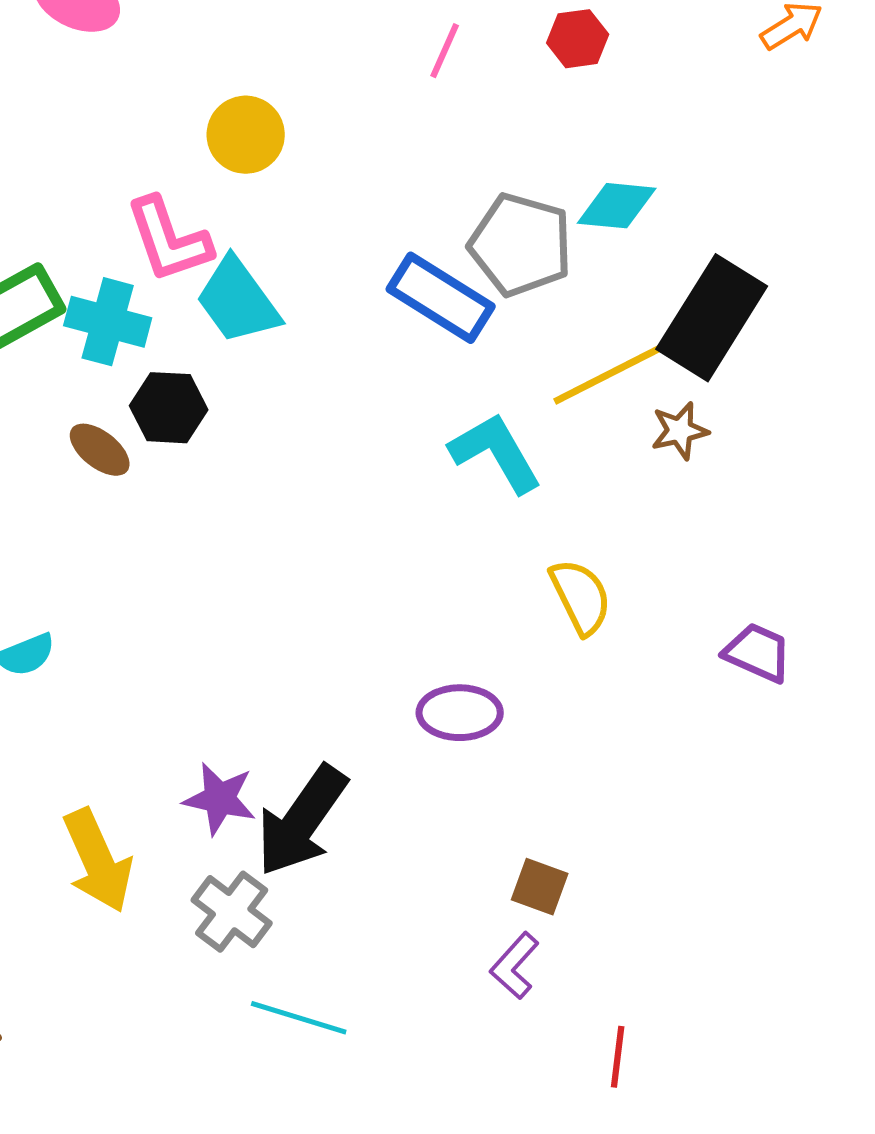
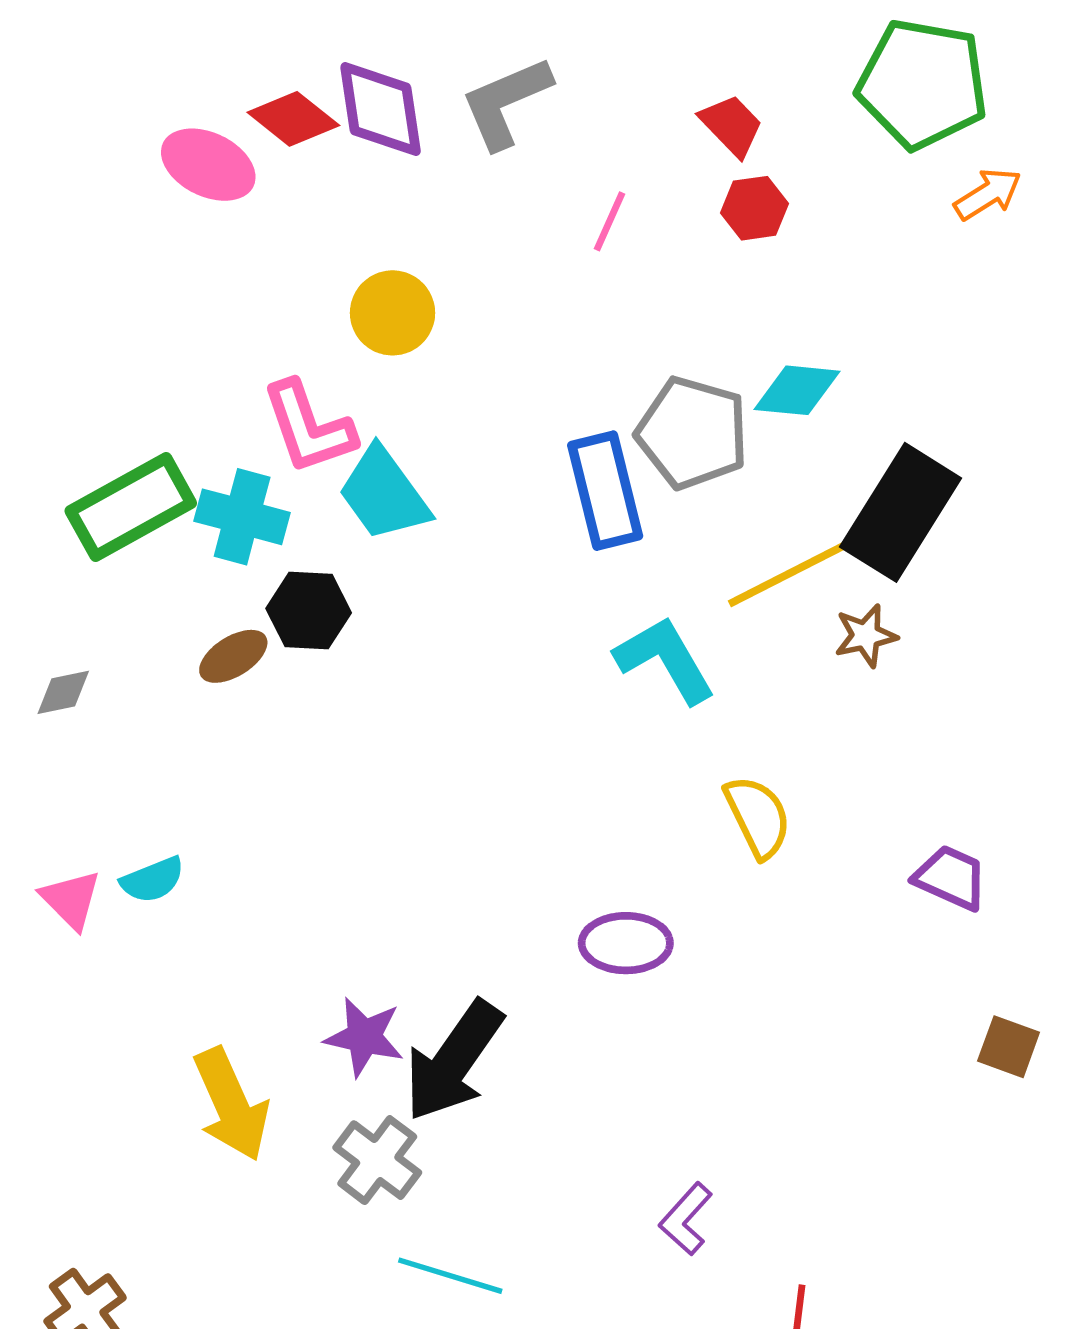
blue rectangle: (441, 298) -> (605, 491), turned 44
brown ellipse: (100, 450) -> (233, 656), turned -70
brown square: (540, 887) -> (1009, 1047), moved

